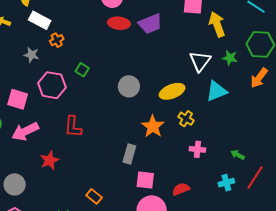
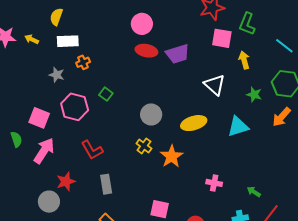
white rectangle: (40, 20) -> (68, 41), turned -35
yellow arrow: (217, 24) -> (244, 60), size x0.7
white triangle: (200, 61) -> (215, 85), moved, turned -30
yellow cross: (186, 119) -> (144, 146), moved
red L-shape: (73, 127) -> (92, 150), turned -40
pink arrow: (25, 131) -> (44, 151), turned 144
gray rectangle: (129, 154) -> (106, 184), moved, turned -30
gray circle: (15, 184) -> (49, 202), moved

